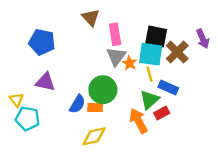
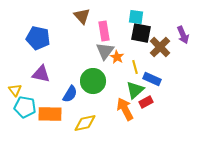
cyan square: (151, 54) -> (136, 17), moved, size x0.7
orange rectangle: (95, 107) -> (50, 114), moved, size x1.6

